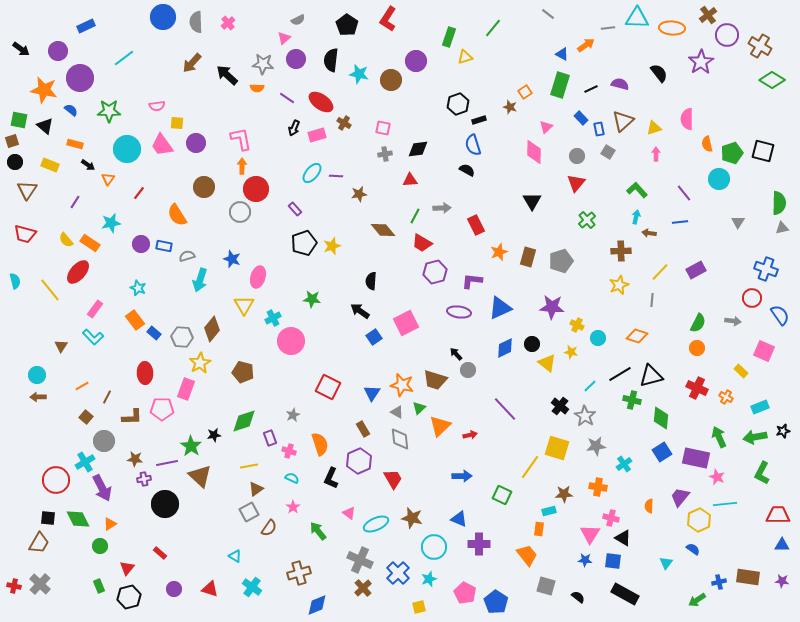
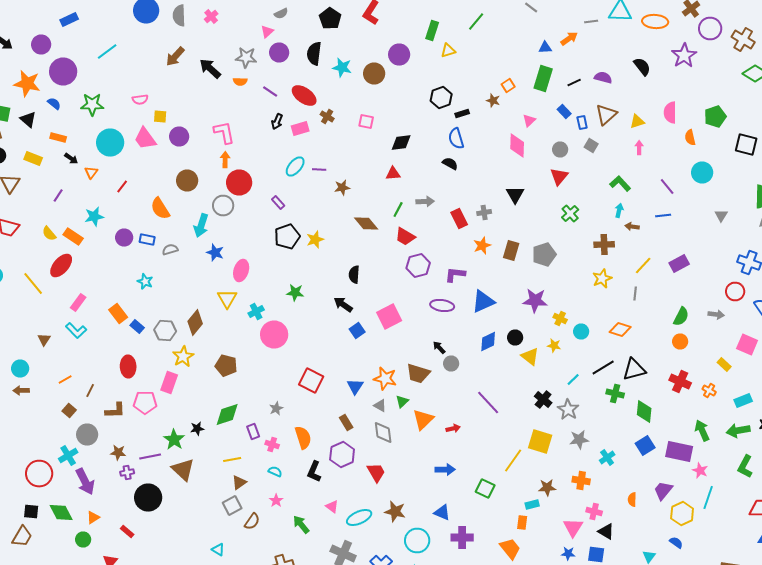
blue triangle: (562, 54) -> (545, 48), turned -32
green pentagon: (732, 153) -> (715, 116), moved
gray cross: (385, 154) -> (484, 212), moved
cyan arrow: (200, 280) -> (201, 226), moved
cyan star: (138, 288) -> (145, 282), moved
cyan line: (725, 504) -> (708, 498), turned -65
red rectangle: (160, 553) -> (127, 532), moved

